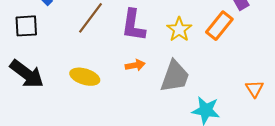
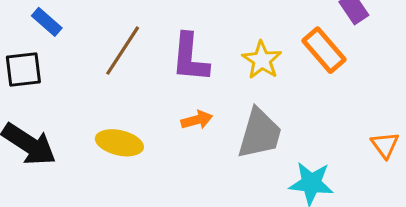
orange rectangle: (219, 26) -> (324, 50), turned -76

